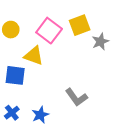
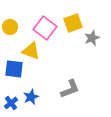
gray L-shape: (76, 97) -> (70, 89), turned -75
blue star: (40, 115) -> (31, 97), moved

